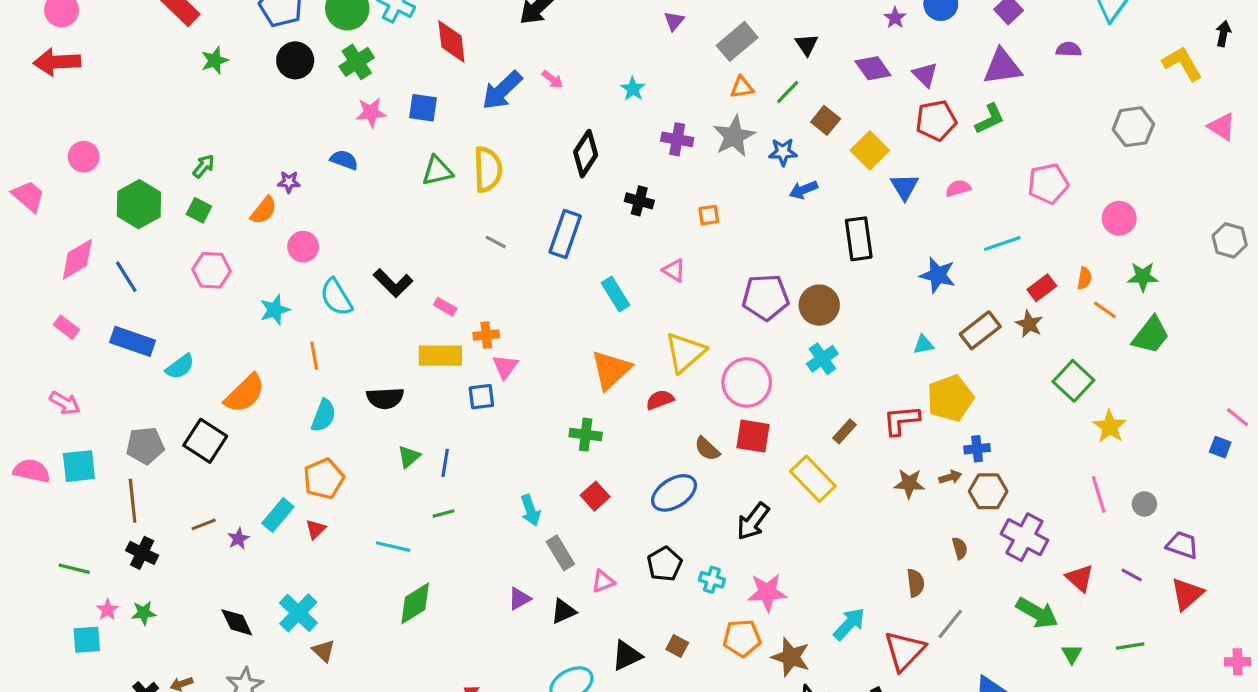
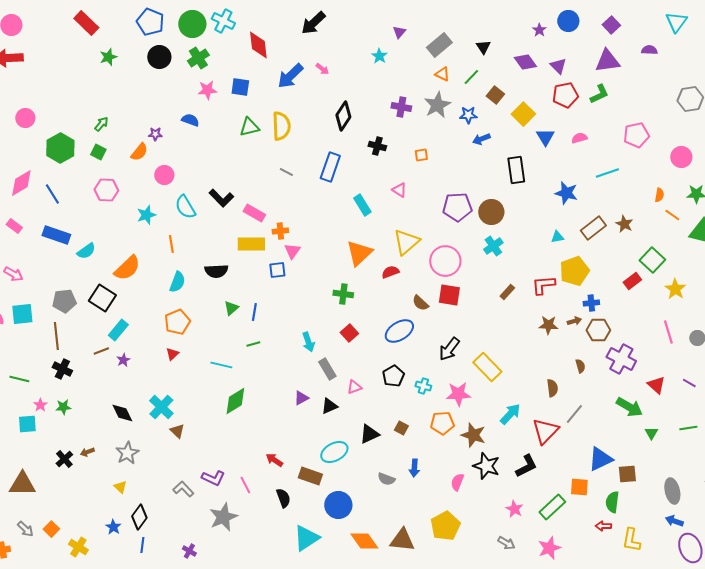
orange triangle: (742, 87) -> (442, 74), turned 35
cyan star: (633, 89) -> (379, 56), moved
red rectangle: (1042, 288) -> (632, 281), moved
pink rectangle: (445, 307) -> (254, 213), size x1.5
yellow rectangle: (813, 479) -> (487, 367), moved
cyan rectangle: (278, 515) -> (118, 330), moved

